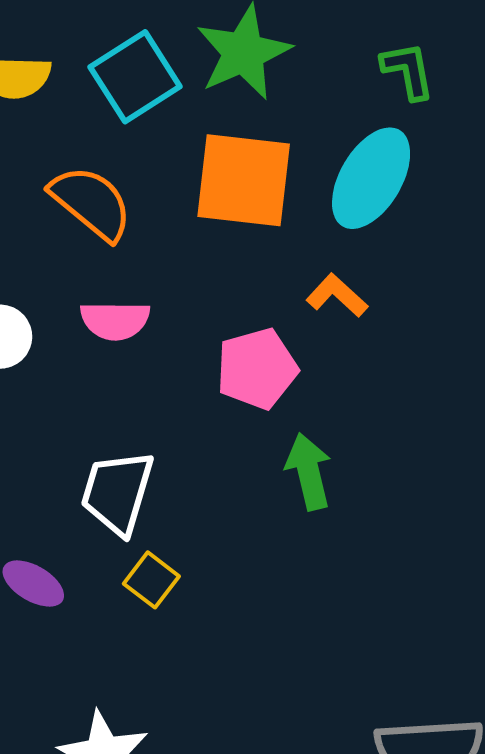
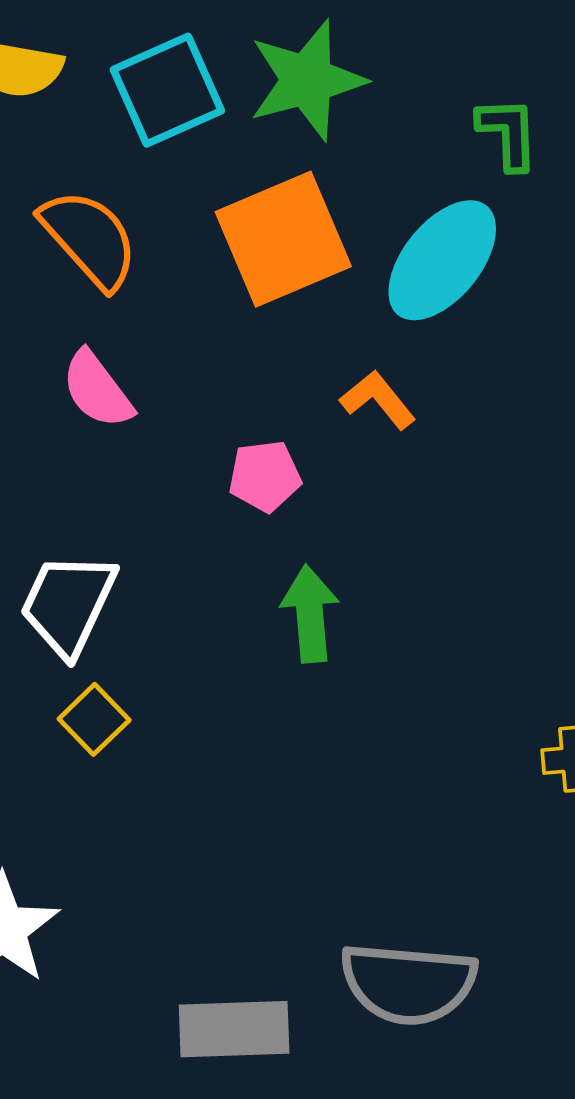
orange square: (244, 180) -> (283, 239), turned -38
pink semicircle: (115, 320) -> (97, 390), turned 44
pink pentagon: (257, 369) -> (265, 476), size x0.7

